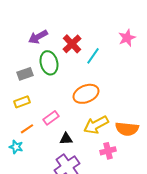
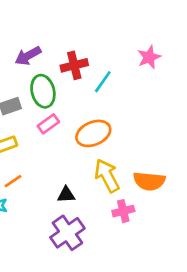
red cross: (72, 44) -> (74, 65), turned 30
pink rectangle: (51, 118) -> (48, 124), moved
yellow arrow: (96, 125) -> (107, 176), turned 90

